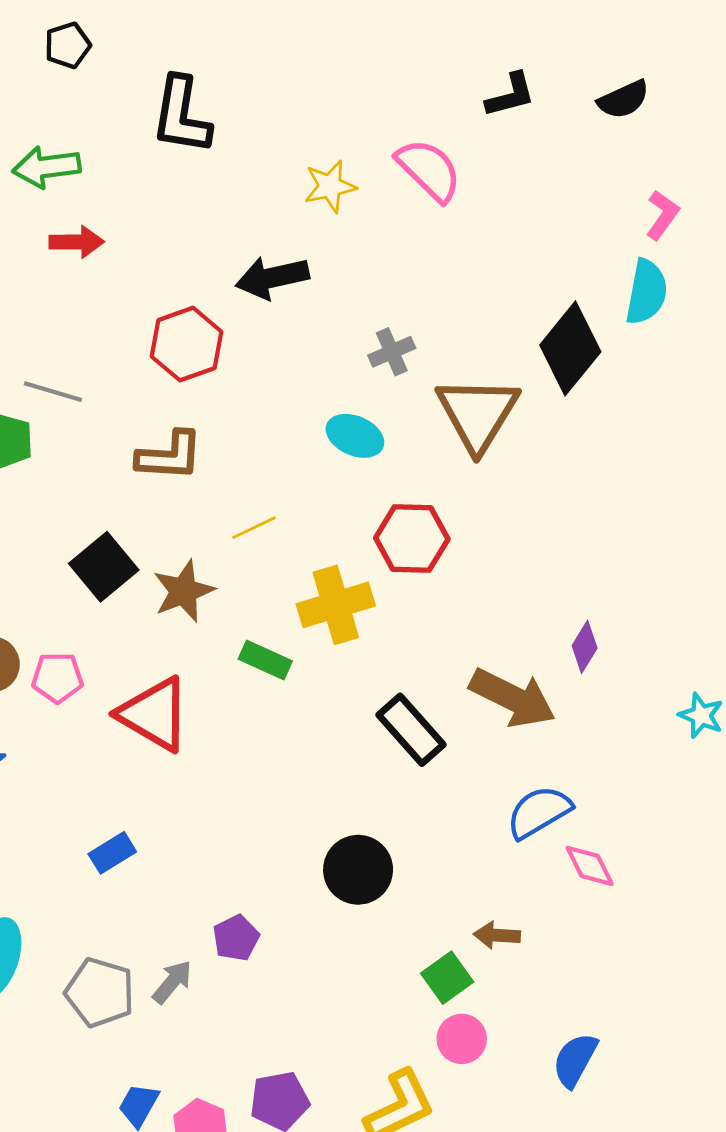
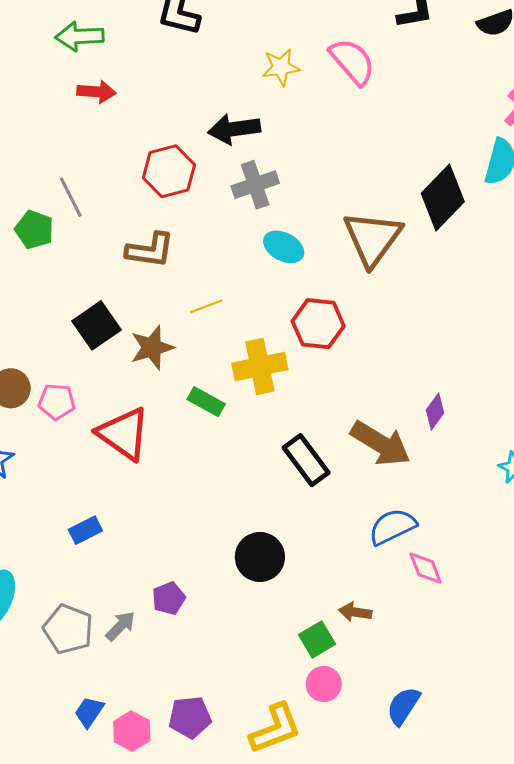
gray cross: (392, 352) -> (255, 185), moved, size x1.4
gray line: (53, 392) -> (71, 197), turned 42

